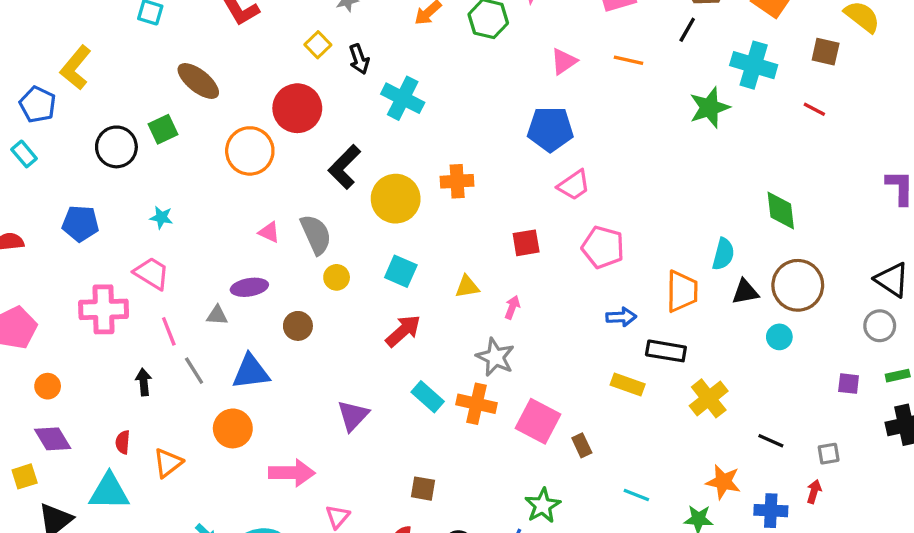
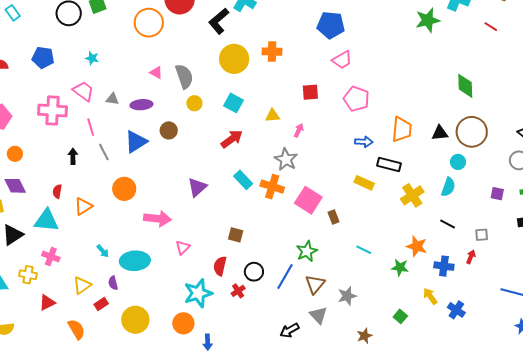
black L-shape: (344, 167) -> (219, 21), moved
cyan semicircle: (723, 254) -> (448, 187), moved
gray triangle: (217, 315) -> (112, 99), moved
blue triangle: (251, 372) -> (136, 142), moved, turned -30

